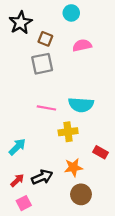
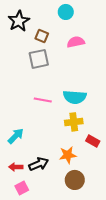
yellow cross: (68, 132) -> (74, 122), moved
red arrow: (17, 180) -> (16, 167), turned -136

